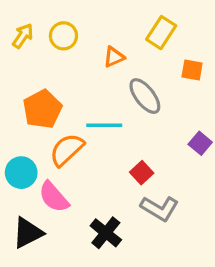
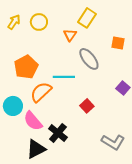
yellow rectangle: (161, 33) -> (87, 18), moved
orange triangle: (114, 57) -> (70, 35), turned -32
gray L-shape: (160, 208) -> (113, 142), moved
black triangle: (28, 233) -> (36, 149), moved
black cross: (106, 233) -> (58, 133), moved

